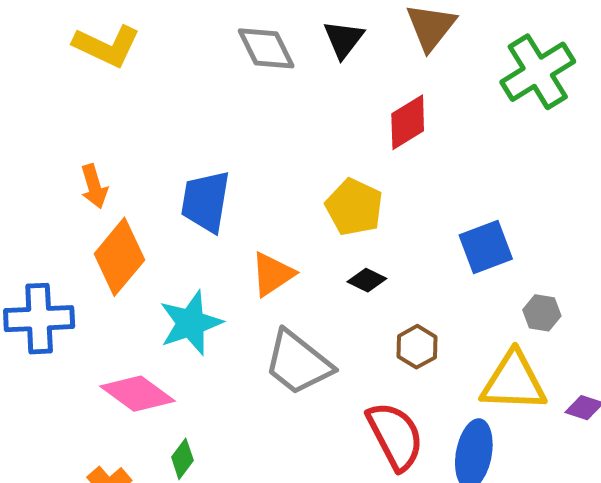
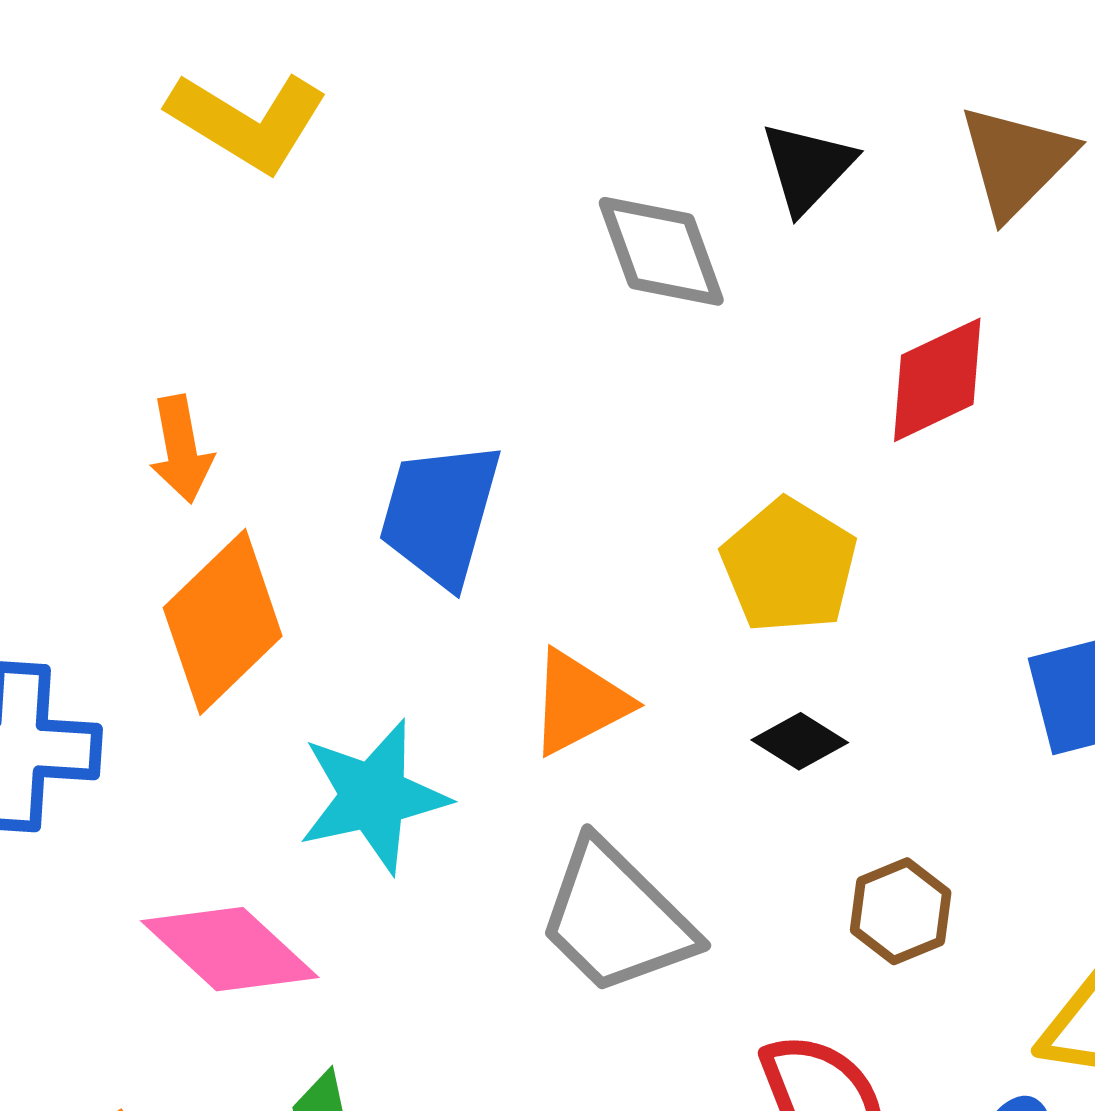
gray diamond: (266, 48) -> (661, 251), moved

